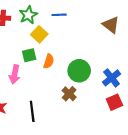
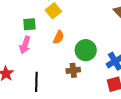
green square: (29, 55) -> (29, 24), moved
brown cross: (69, 94) -> (73, 70), turned 32

